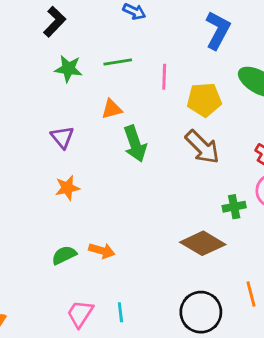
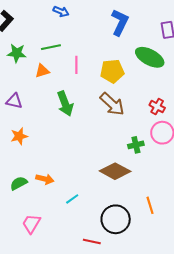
pink line: (164, 77) -> (76, 65), moved
orange triangle: (112, 109) -> (42, 71), moved
purple triangle: (62, 137) -> (14, 101), turned -36
cyan line: (120, 312) -> (72, 199), moved, turned 64

